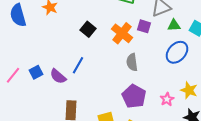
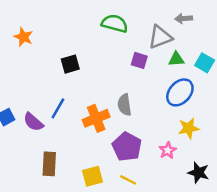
black square: (88, 29) -> (70, 64), turned 35
orange cross: (122, 33) -> (96, 118), moved, turned 30
yellow star: (189, 90) -> (189, 128), moved, turned -30

